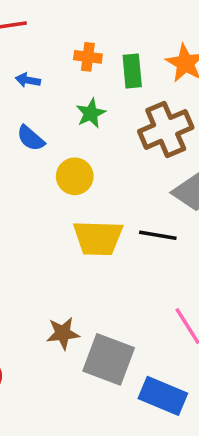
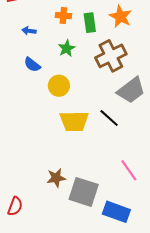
black line: (158, 235) -> (109, 118), turned 35

